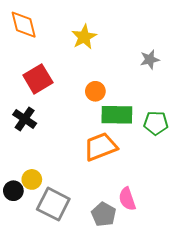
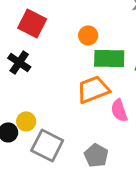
red square: (38, 79) -> (32, 23), turned -32
pink semicircle: (127, 199) -> (119, 110), moved

